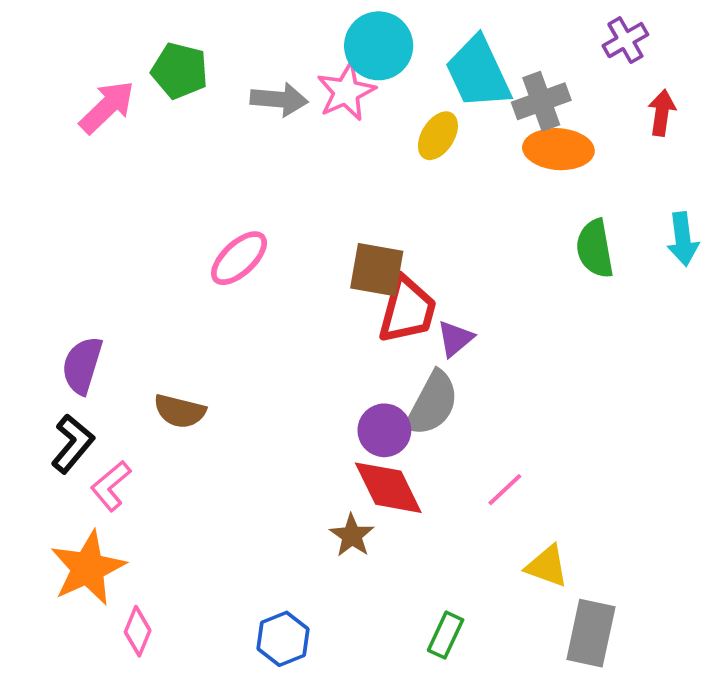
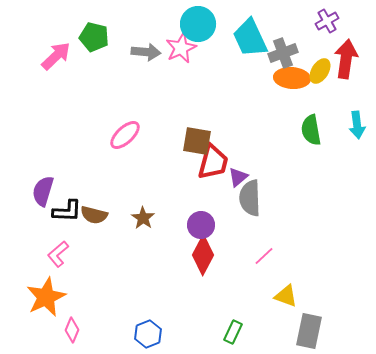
red arrow: (662, 113) -> (346, 59), size x1.6
yellow ellipse: (438, 136) -> (320, 71), moved
gray semicircle: (432, 404) -> (250, 198), moved, turned 150
black L-shape: (73, 444) -> (67, 211), moved, turned 52
red diamond: (388, 488) -> (203, 255), turned 54
brown star: (352, 536) -> (143, 218), moved

